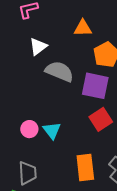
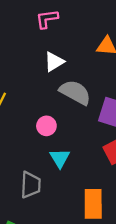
pink circle: (29, 129) -> (46, 126), moved
gray trapezoid: (27, 173) -> (31, 185), moved

